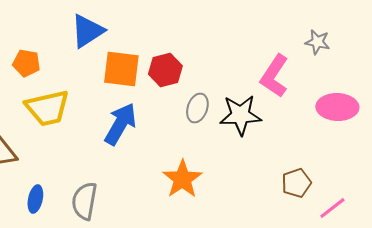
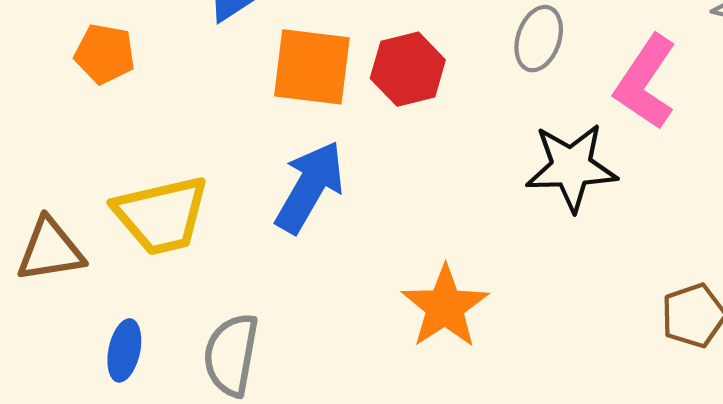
yellow trapezoid: (47, 108) -> (161, 215), moved
gray ellipse: (197, 108) -> (539, 39), moved

